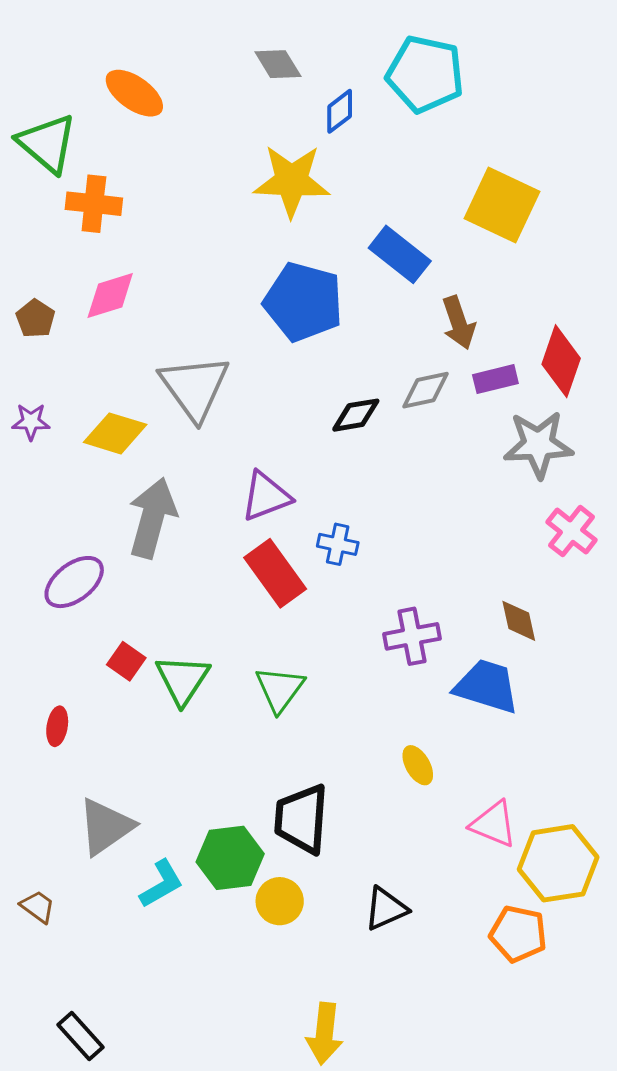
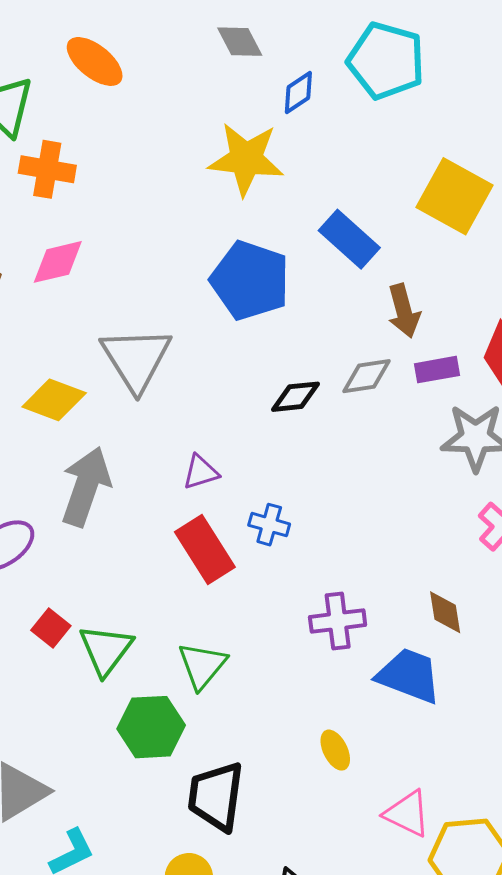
purple triangle: (266, 496) -> (201, 472), size x0.7
green hexagon: (230, 858) -> (151, 727), moved

